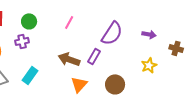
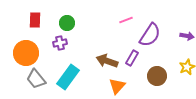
pink line: (69, 22) -> (126, 20), moved, turned 40
cyan rectangle: (30, 75) -> (68, 77), size x1.4
brown circle: (115, 84) -> (157, 76), moved

